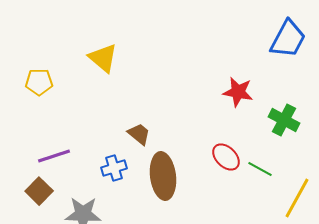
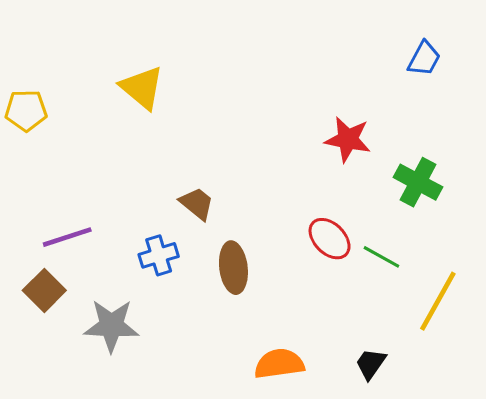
blue trapezoid: (288, 39) -> (424, 59), size x0.6
yellow pentagon: (39, 82) -> (26, 110), moved
brown ellipse: (163, 176) -> (233, 268), size x0.7

